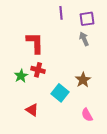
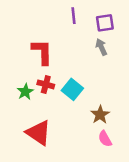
brown star: (83, 80) -> (100, 115), moved
cyan square: (60, 93) -> (72, 89), moved
red triangle: (32, 110) -> (39, 133), size x1.6

